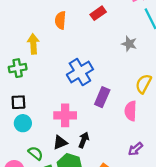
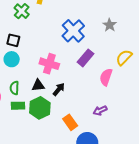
gray star: (129, 44) -> (110, 25), moved
green cross: (18, 68) -> (22, 11), turned 35
blue cross: (80, 72) -> (73, 31), turned -30
green semicircle: (36, 153) -> (14, 88), turned -144

